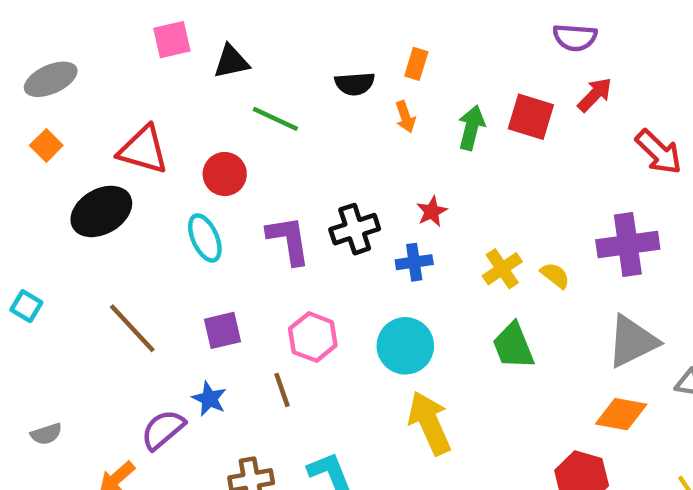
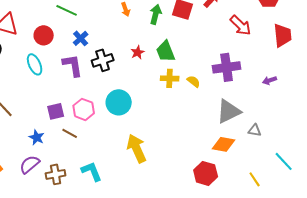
blue cross: (414, 262) -> (81, 38), moved, turned -35
yellow cross: (502, 269) -> (170, 78), turned 36
purple square: (222, 330) -> (56, 111), moved
cyan circle: (405, 346) -> (119, 102), moved
green trapezoid: (513, 346) -> (166, 51), moved
brown line: (282, 390) -> (70, 133), turned -42
purple semicircle: (163, 430) -> (30, 164), moved

